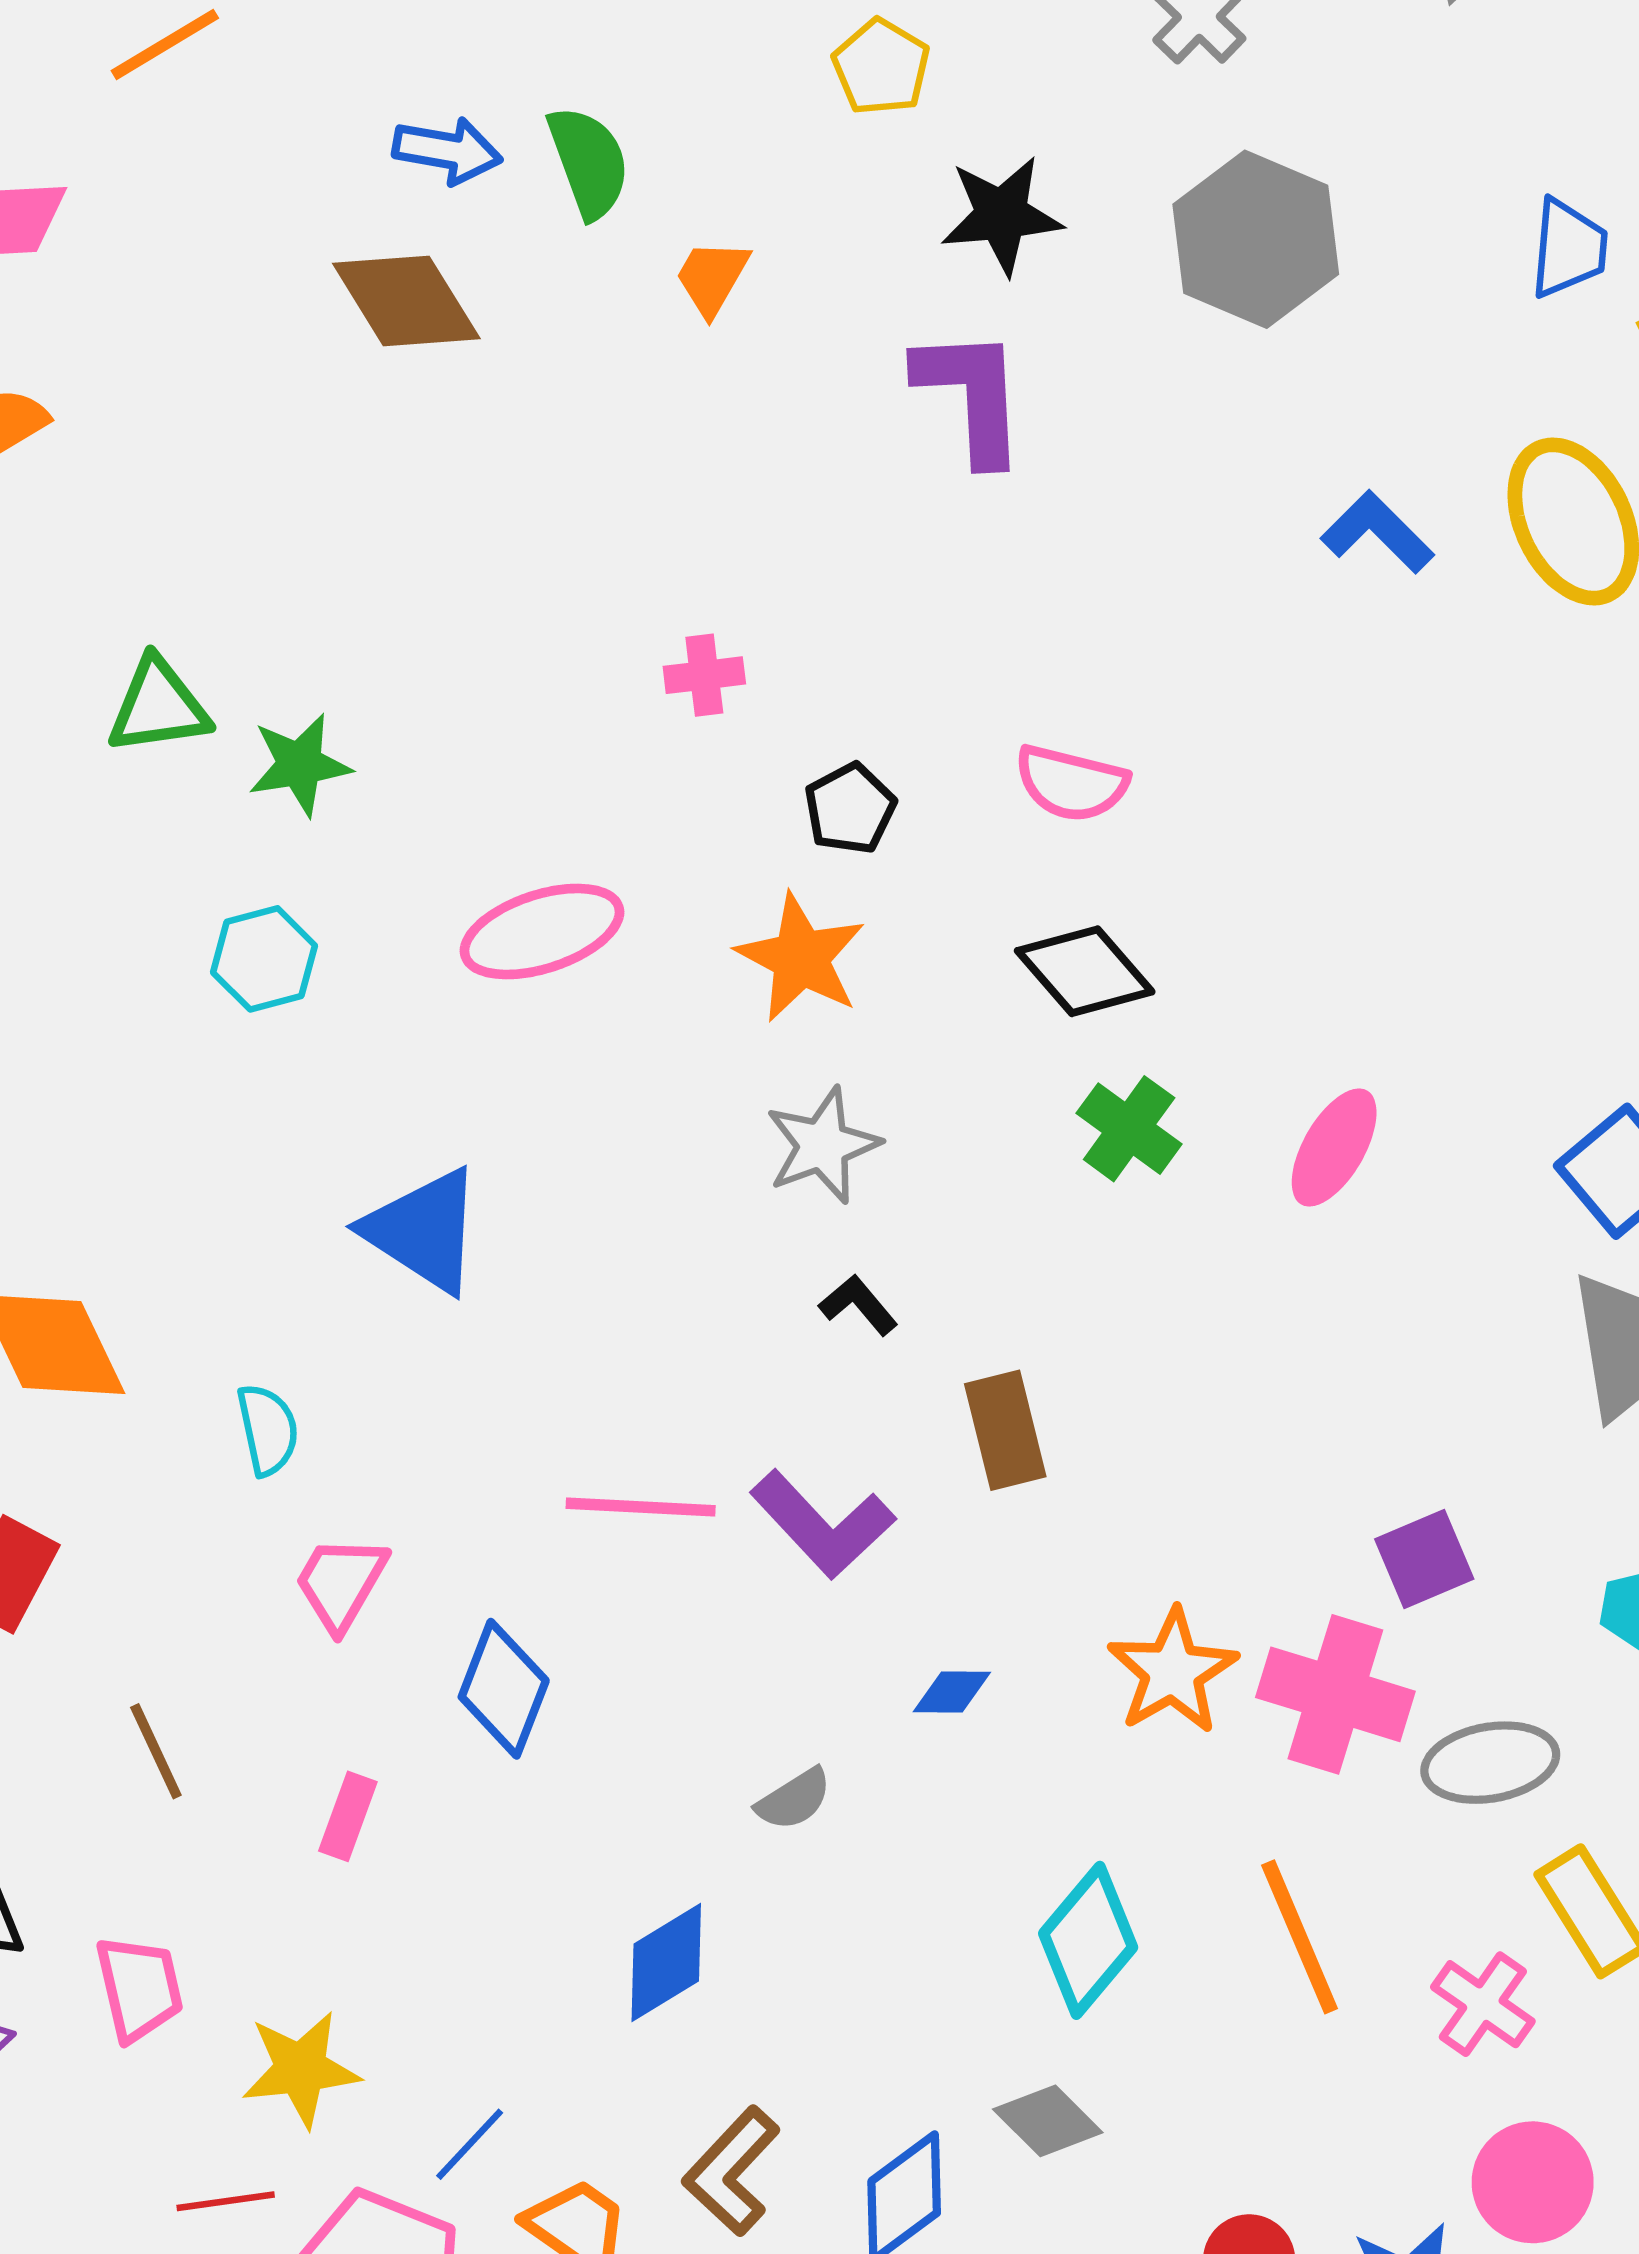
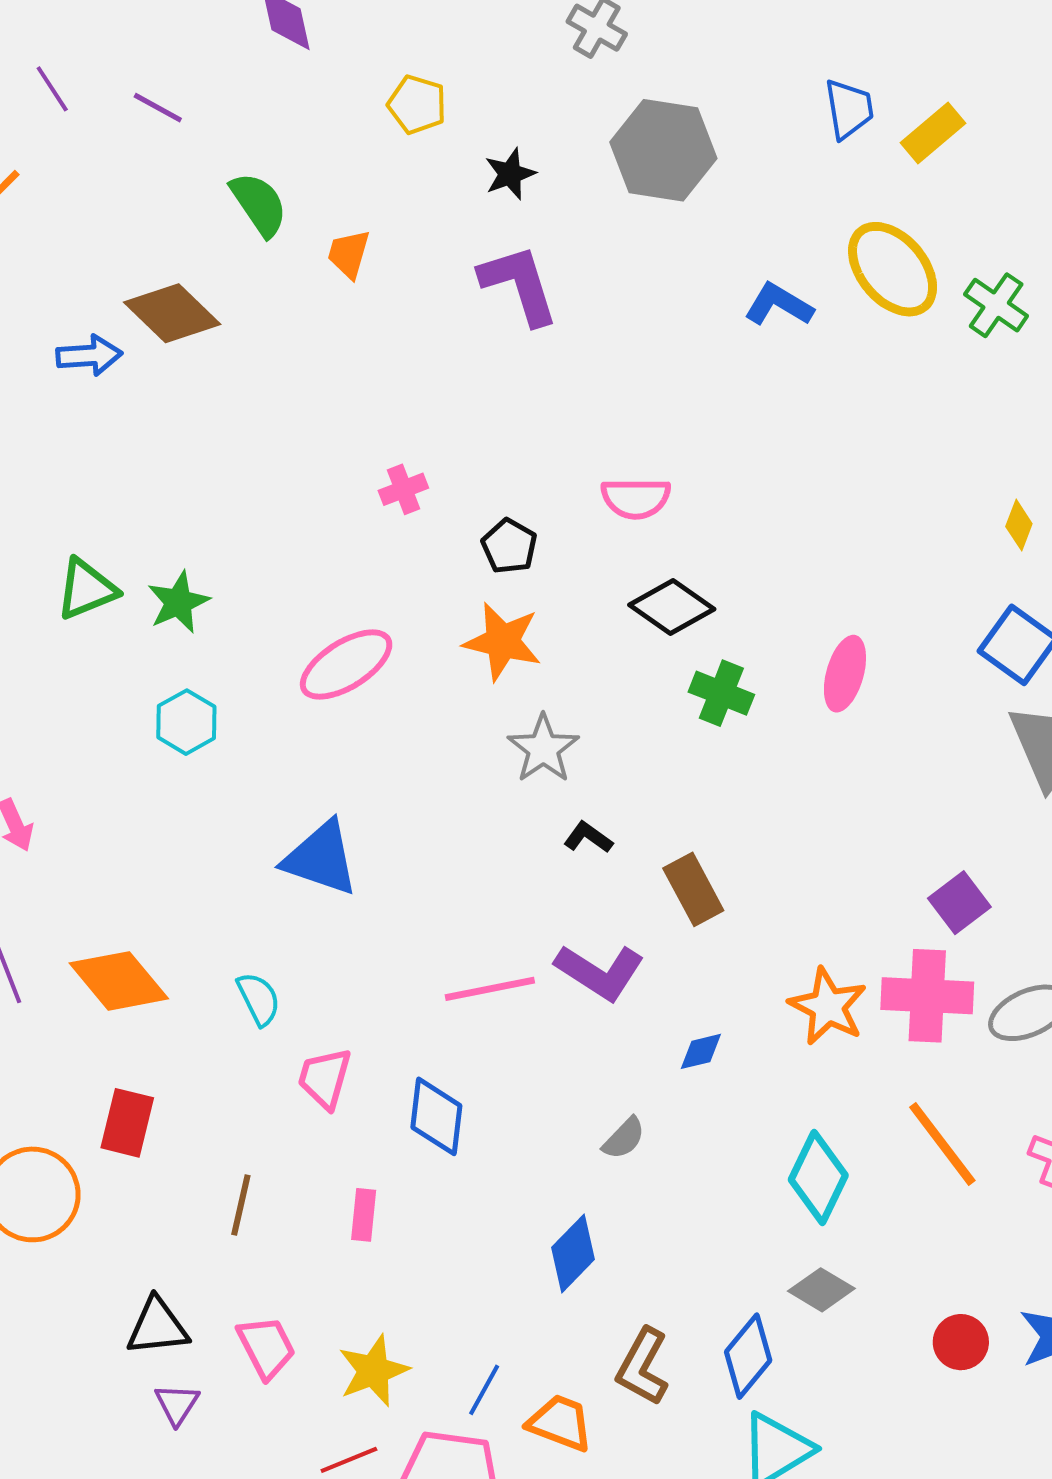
blue arrow: (447, 151) -> (89, 355), moved
black star: (1002, 215) -> (510, 174), size x0.7
brown line: (156, 1751) -> (241, 1205), turned 52

